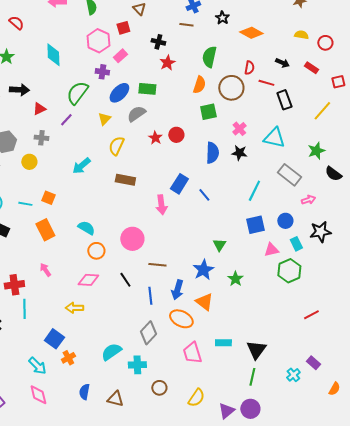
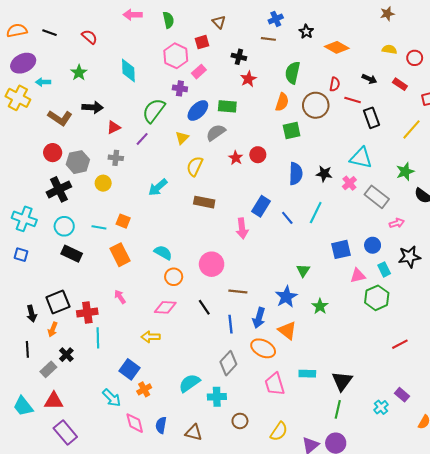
pink cross: (239, 129) -> (349, 183), moved
cyan line: (254, 191) -> (316, 213), moved
pink diamond: (38, 395) -> (135, 423), moved

